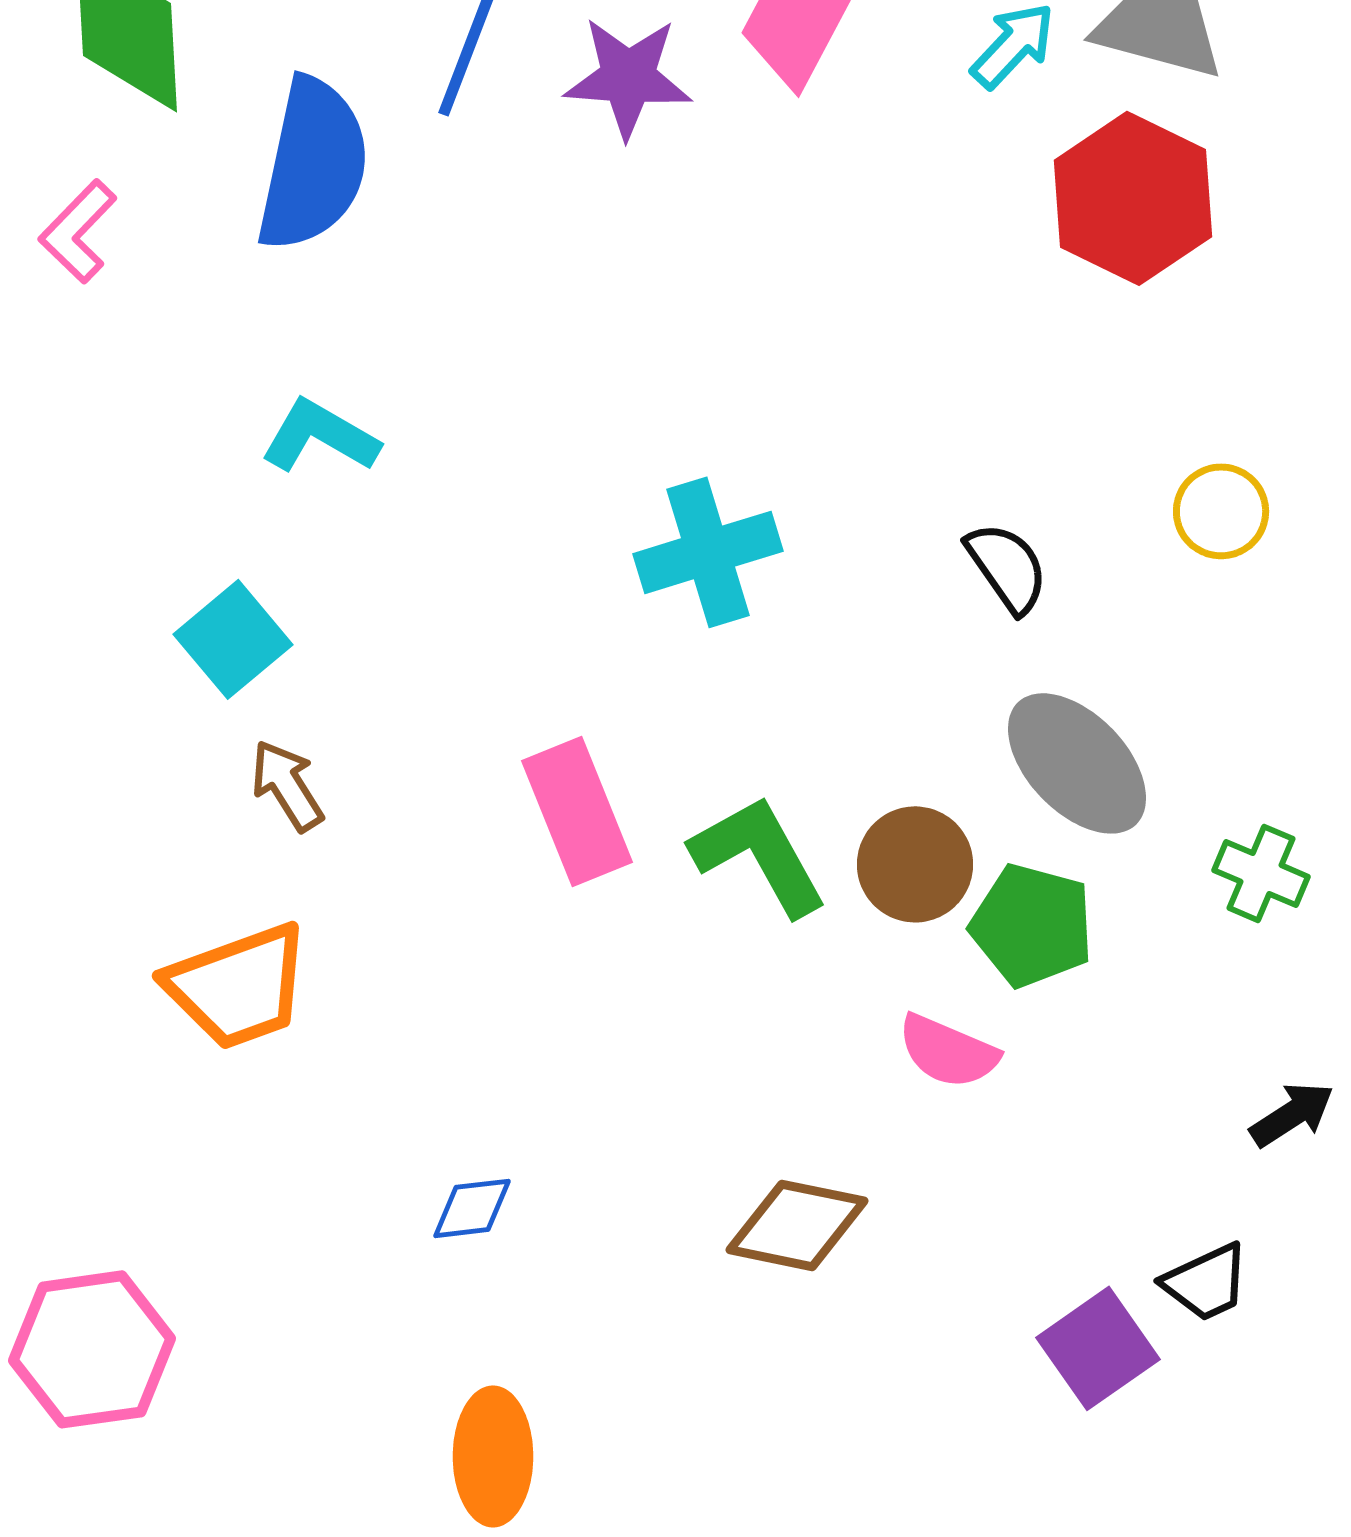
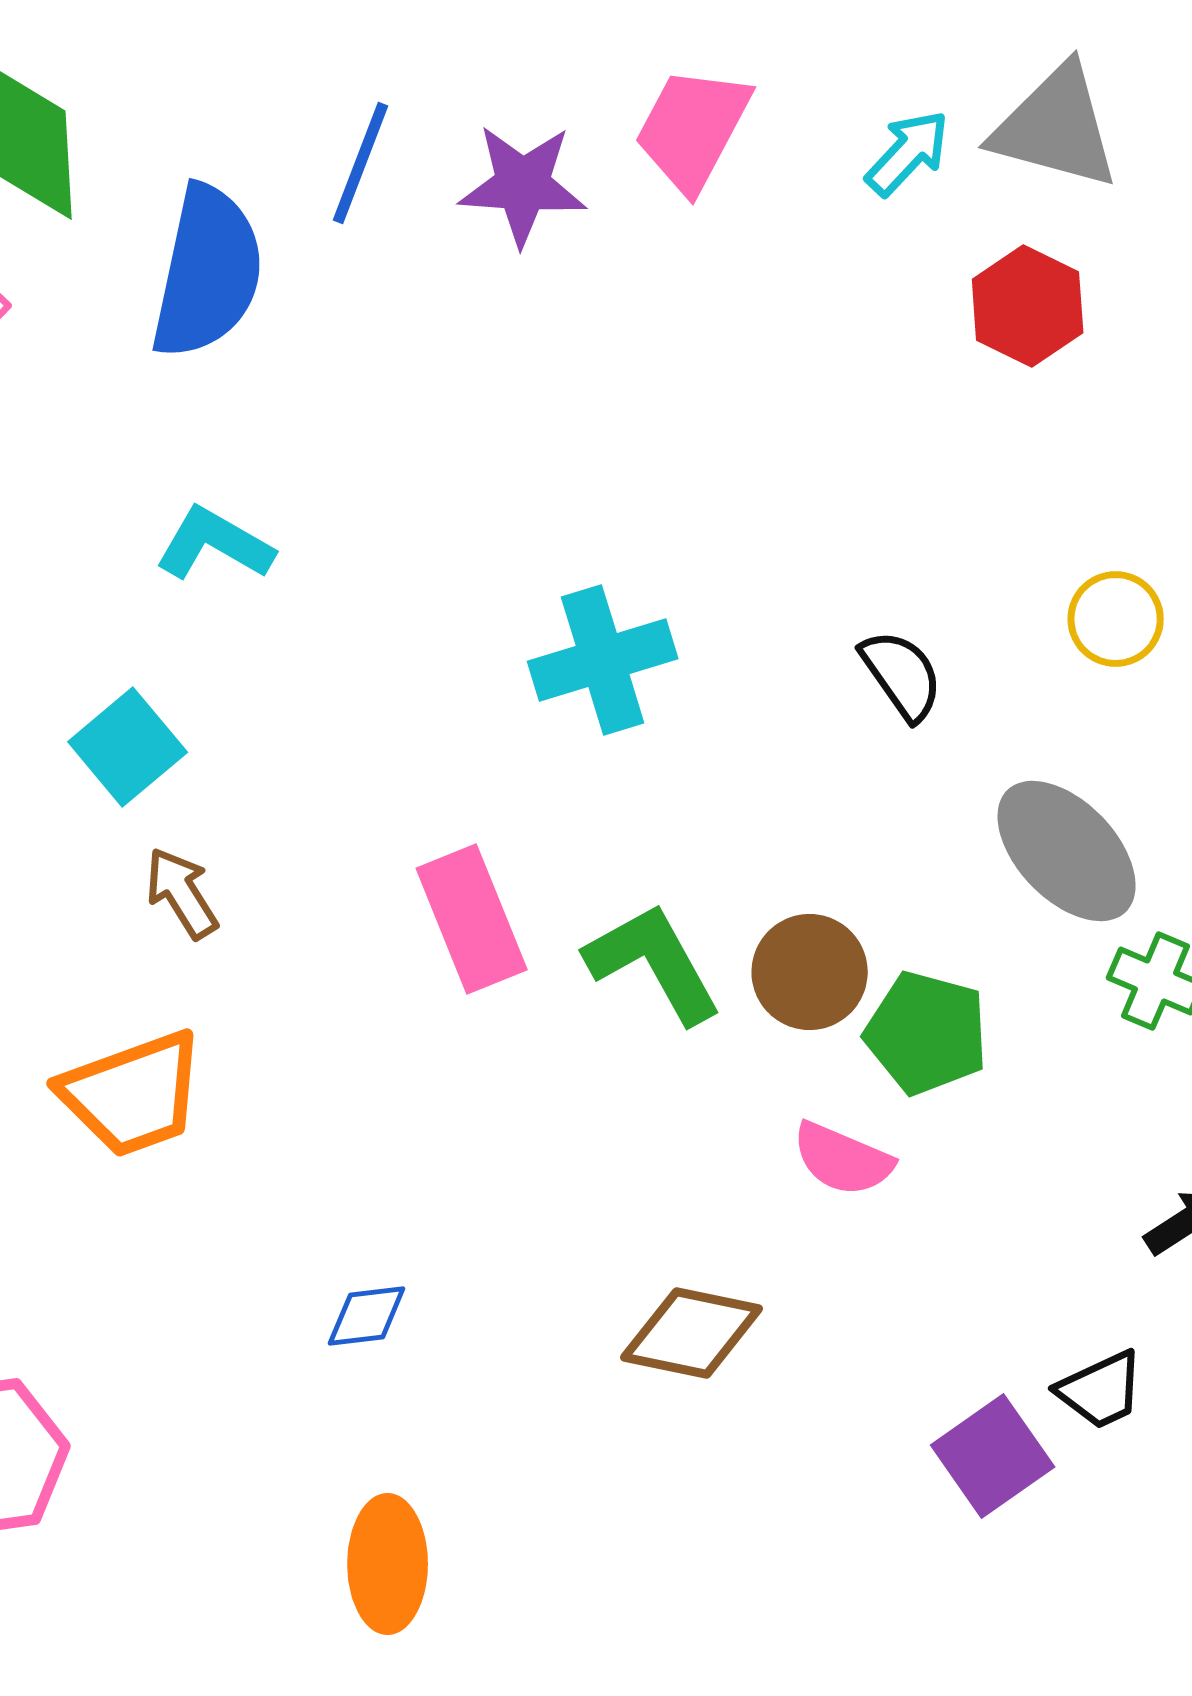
red hexagon: (1133, 198) -> (1028, 306), size x0.7
gray ellipse: (1077, 763) -> (1067, 851), moved

